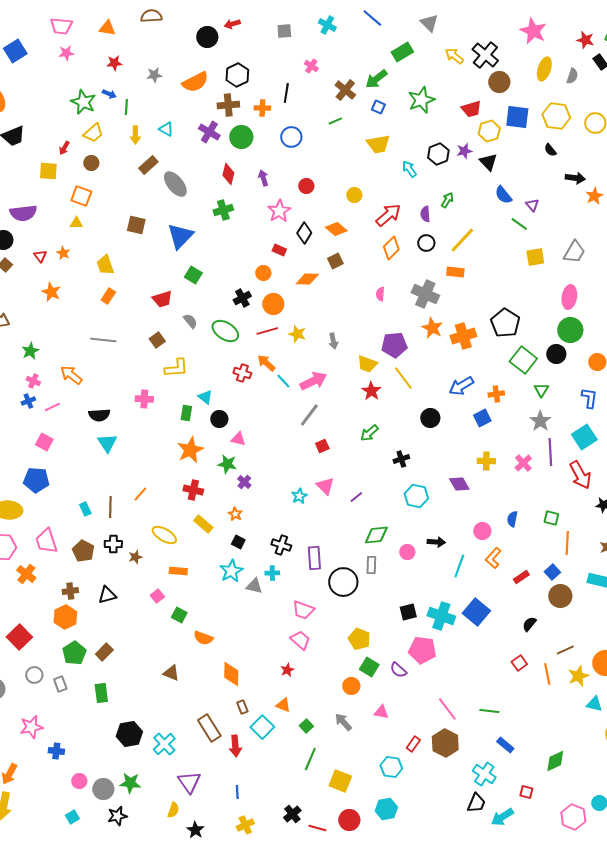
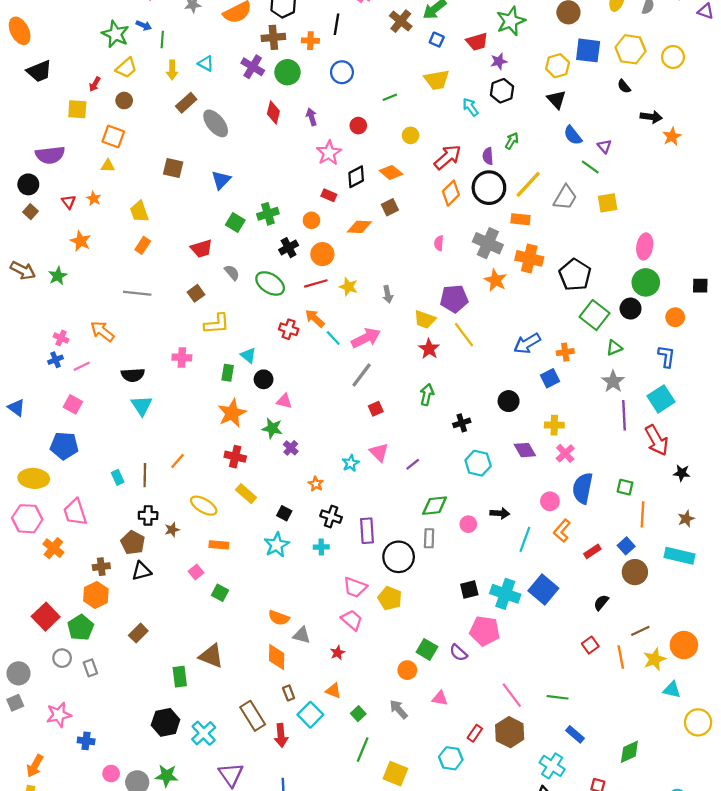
green star: (421, 100) -> (511, 21), moved
red trapezoid: (471, 109) -> (477, 42), moved
green line: (335, 121) -> (390, 97), moved
purple star: (464, 151) -> (499, 61), moved
green cross: (223, 210) -> (268, 214), moved
black diamond: (304, 233) -> (356, 177), turned 30
blue triangle: (180, 236) -> (221, 180), size x0.7
black circle: (426, 243) -> (489, 188), size x1.8
gray trapezoid: (574, 252) -> (565, 197), moved
orange cross: (463, 336) -> (529, 258), moved, turned 30
green star: (30, 351) -> (58, 276), moved
green triangle: (541, 390) -> (614, 348), turned 35
black circle: (430, 418) -> (509, 401), moved
green arrow: (369, 433) -> (427, 395), turned 144
pink cross: (523, 463) -> (565, 453), moved
orange star: (235, 514) -> (316, 484), moved
blue semicircle: (512, 519) -> (583, 488), size x1.8
brown pentagon: (83, 551) -> (133, 543), moved
gray triangle: (254, 586) -> (302, 635), moved
orange semicircle: (203, 638) -> (279, 618), moved
yellow pentagon: (359, 639) -> (390, 598), moved
green pentagon: (74, 653) -> (81, 628), moved
brown triangle: (171, 673) -> (211, 656), size x1.4
green rectangle: (101, 693) -> (180, 677), moved

